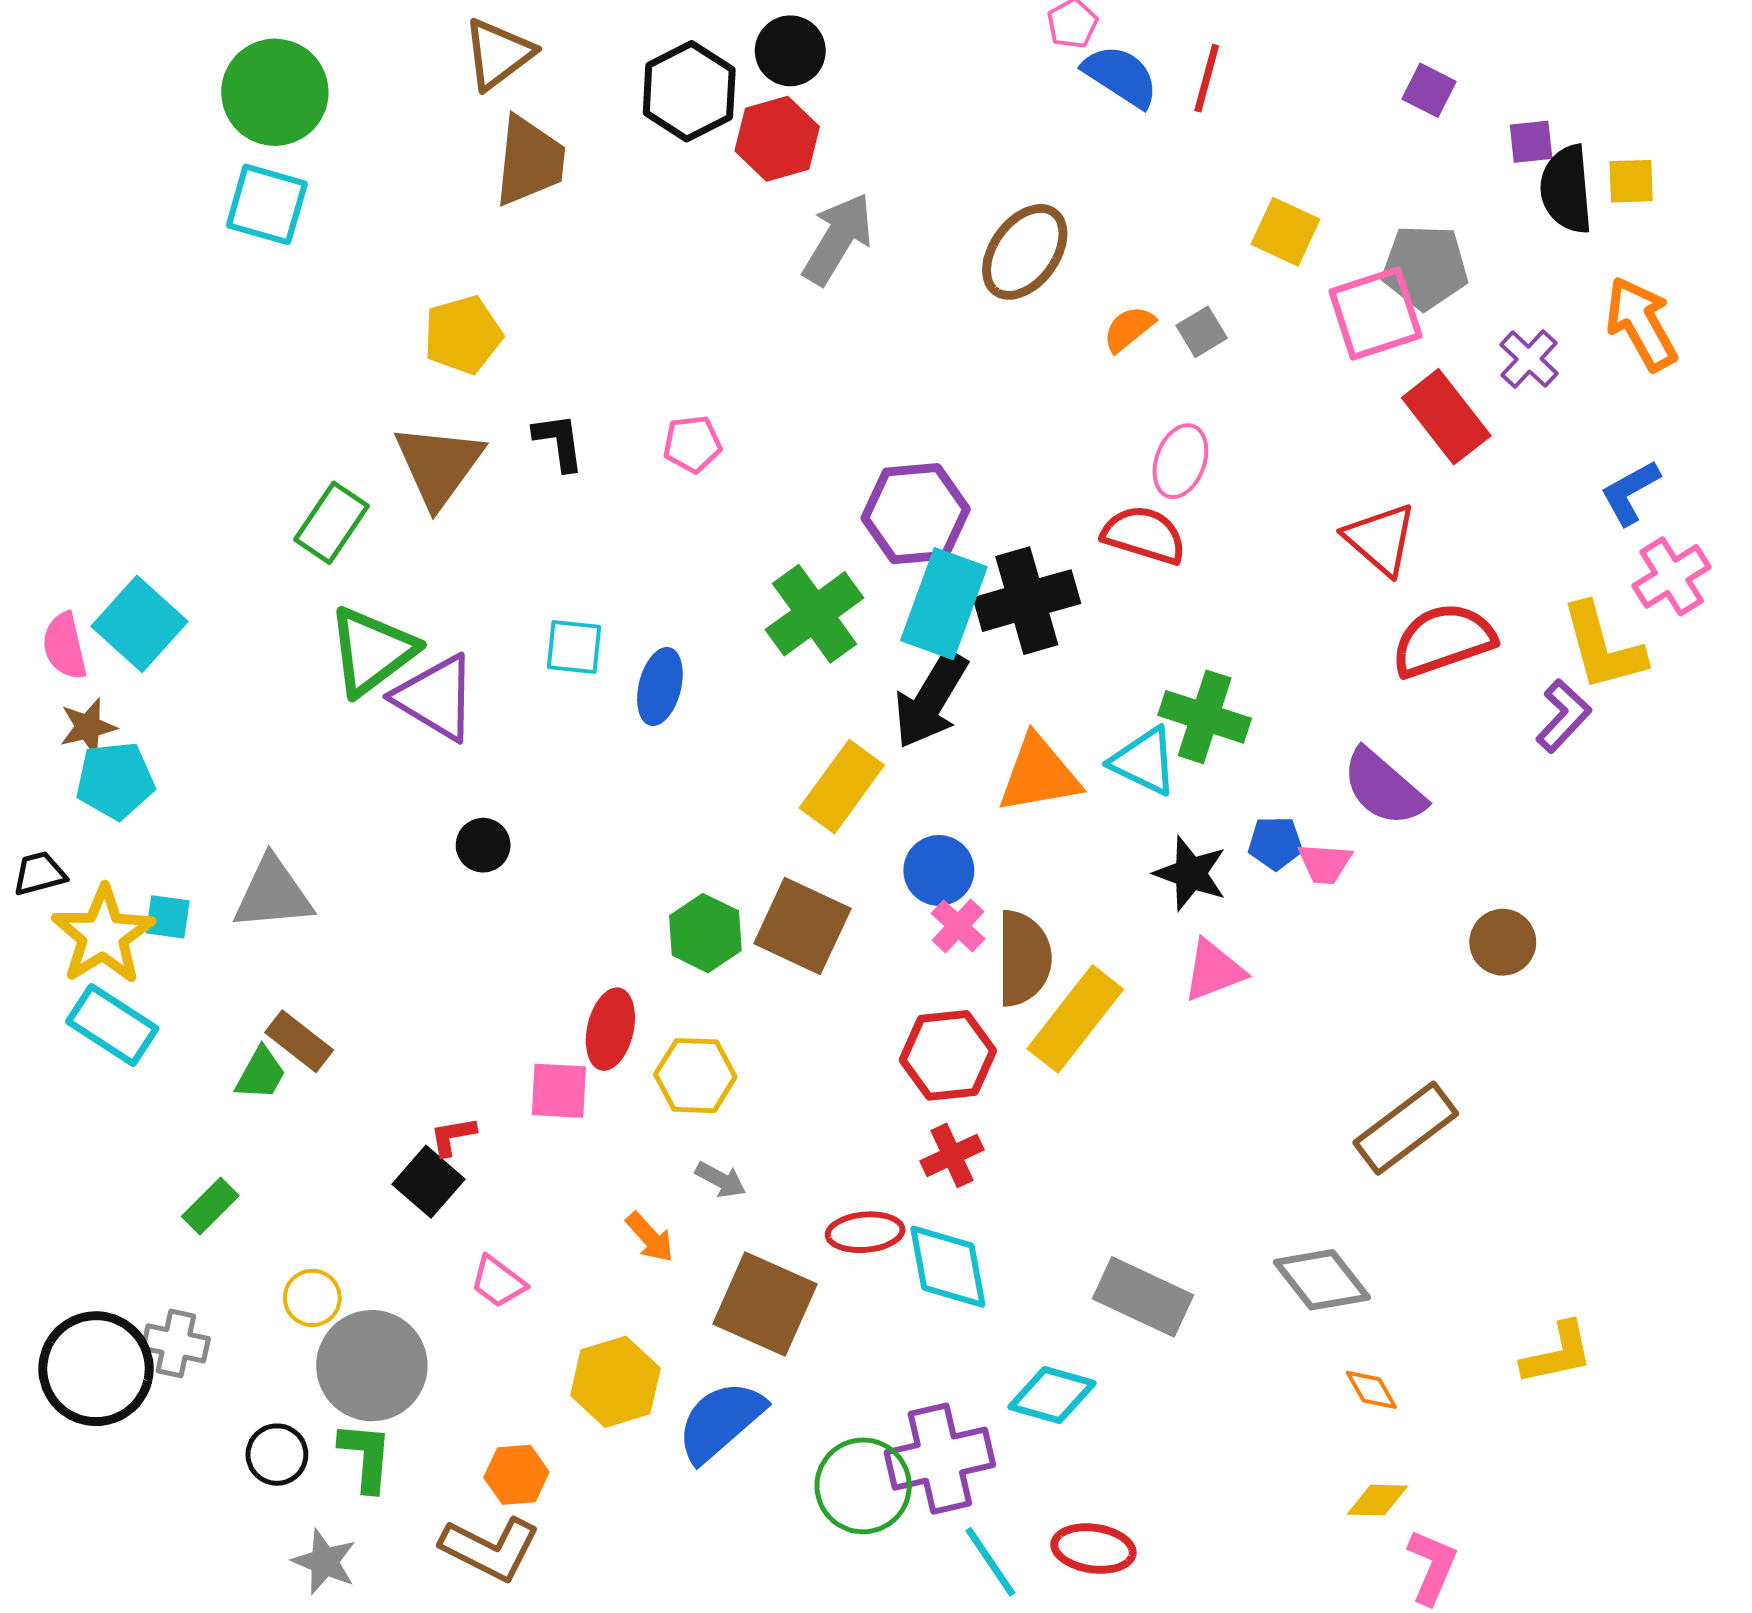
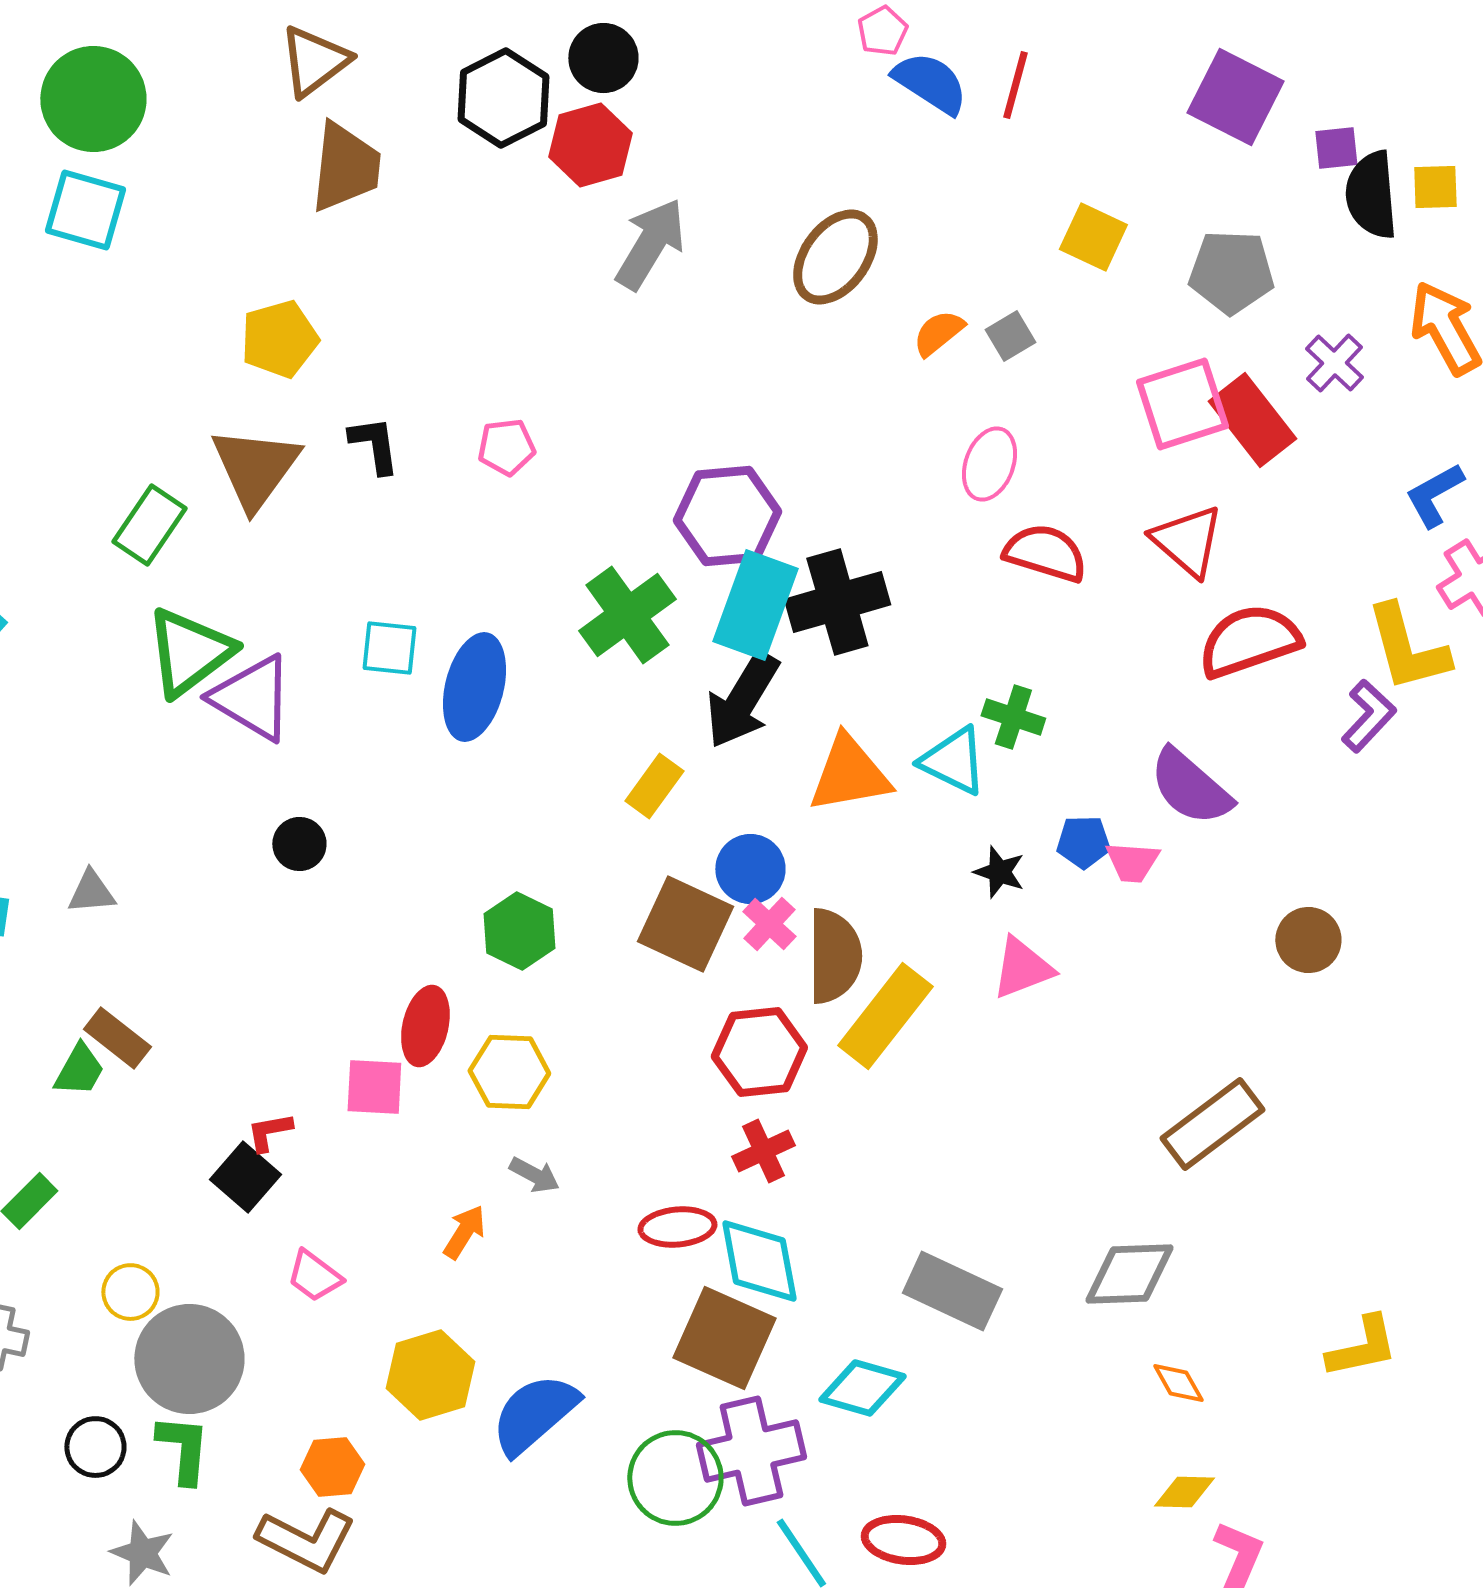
purple square: (1429, 90) -> (1235, 97), size x1.8
pink square: (1375, 314) -> (1182, 404), moved
red semicircle: (1144, 535) -> (1045, 553), moved
blue ellipse: (660, 687) -> (474, 687), size x1.4
green cross: (1205, 717) -> (1013, 717), size x0.7
yellow rectangle: (842, 787) -> (654, 786), size x0.7
black star: (1190, 873) -> (999, 872), size x0.7
gray triangle: (273, 894) -> (91, 892), size x0.6
brown square: (802, 926) -> (685, 924), moved
orange arrow: (650, 1237) -> (464, 1232), turned -106
gray diamond: (1322, 1280) -> (1129, 1274), turned -54
brown square: (765, 1304) -> (724, 1338), moved

